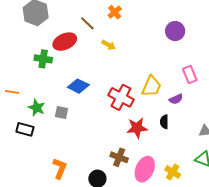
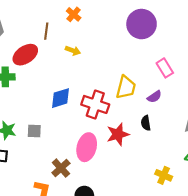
brown line: (87, 23) -> (46, 31), turned 63
purple circle: (175, 31) -> (142, 24), size x1.4
blue diamond: (78, 86) -> (61, 98), moved, turned -35
brown cross: (119, 157) -> (61, 168), moved, turned 36
pink ellipse: (145, 169) -> (87, 147), moved

